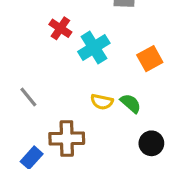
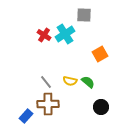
cyan cross: (94, 47) -> (65, 34), moved
gray line: (28, 97) -> (46, 82), moved

